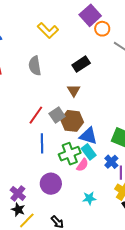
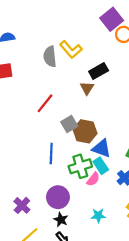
yellow L-shape: (48, 30) -> (71, 49), moved
gray semicircle: (35, 66) -> (50, 57), moved
brown triangle: (74, 90) -> (87, 88), moved
red line: (36, 115) -> (45, 103), moved
black star: (18, 210) -> (61, 220), moved

